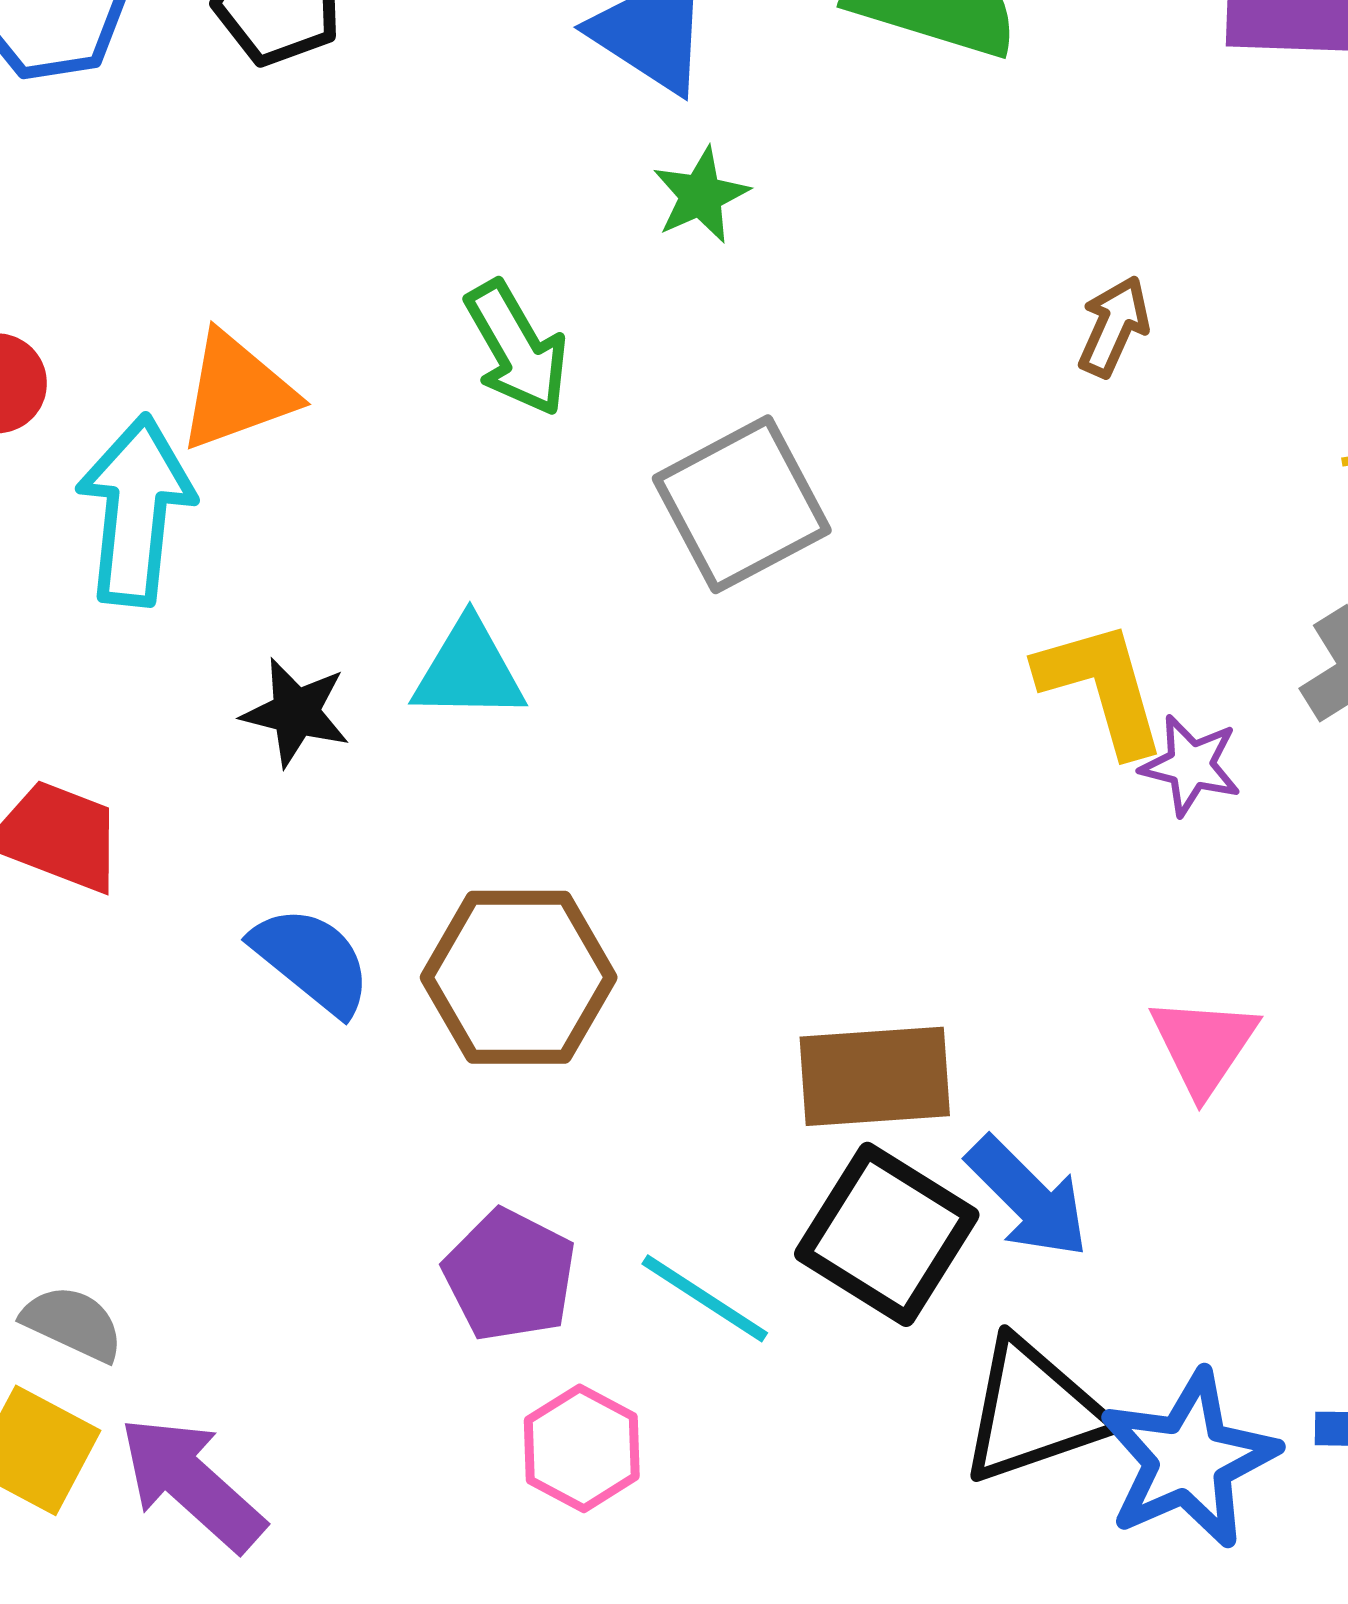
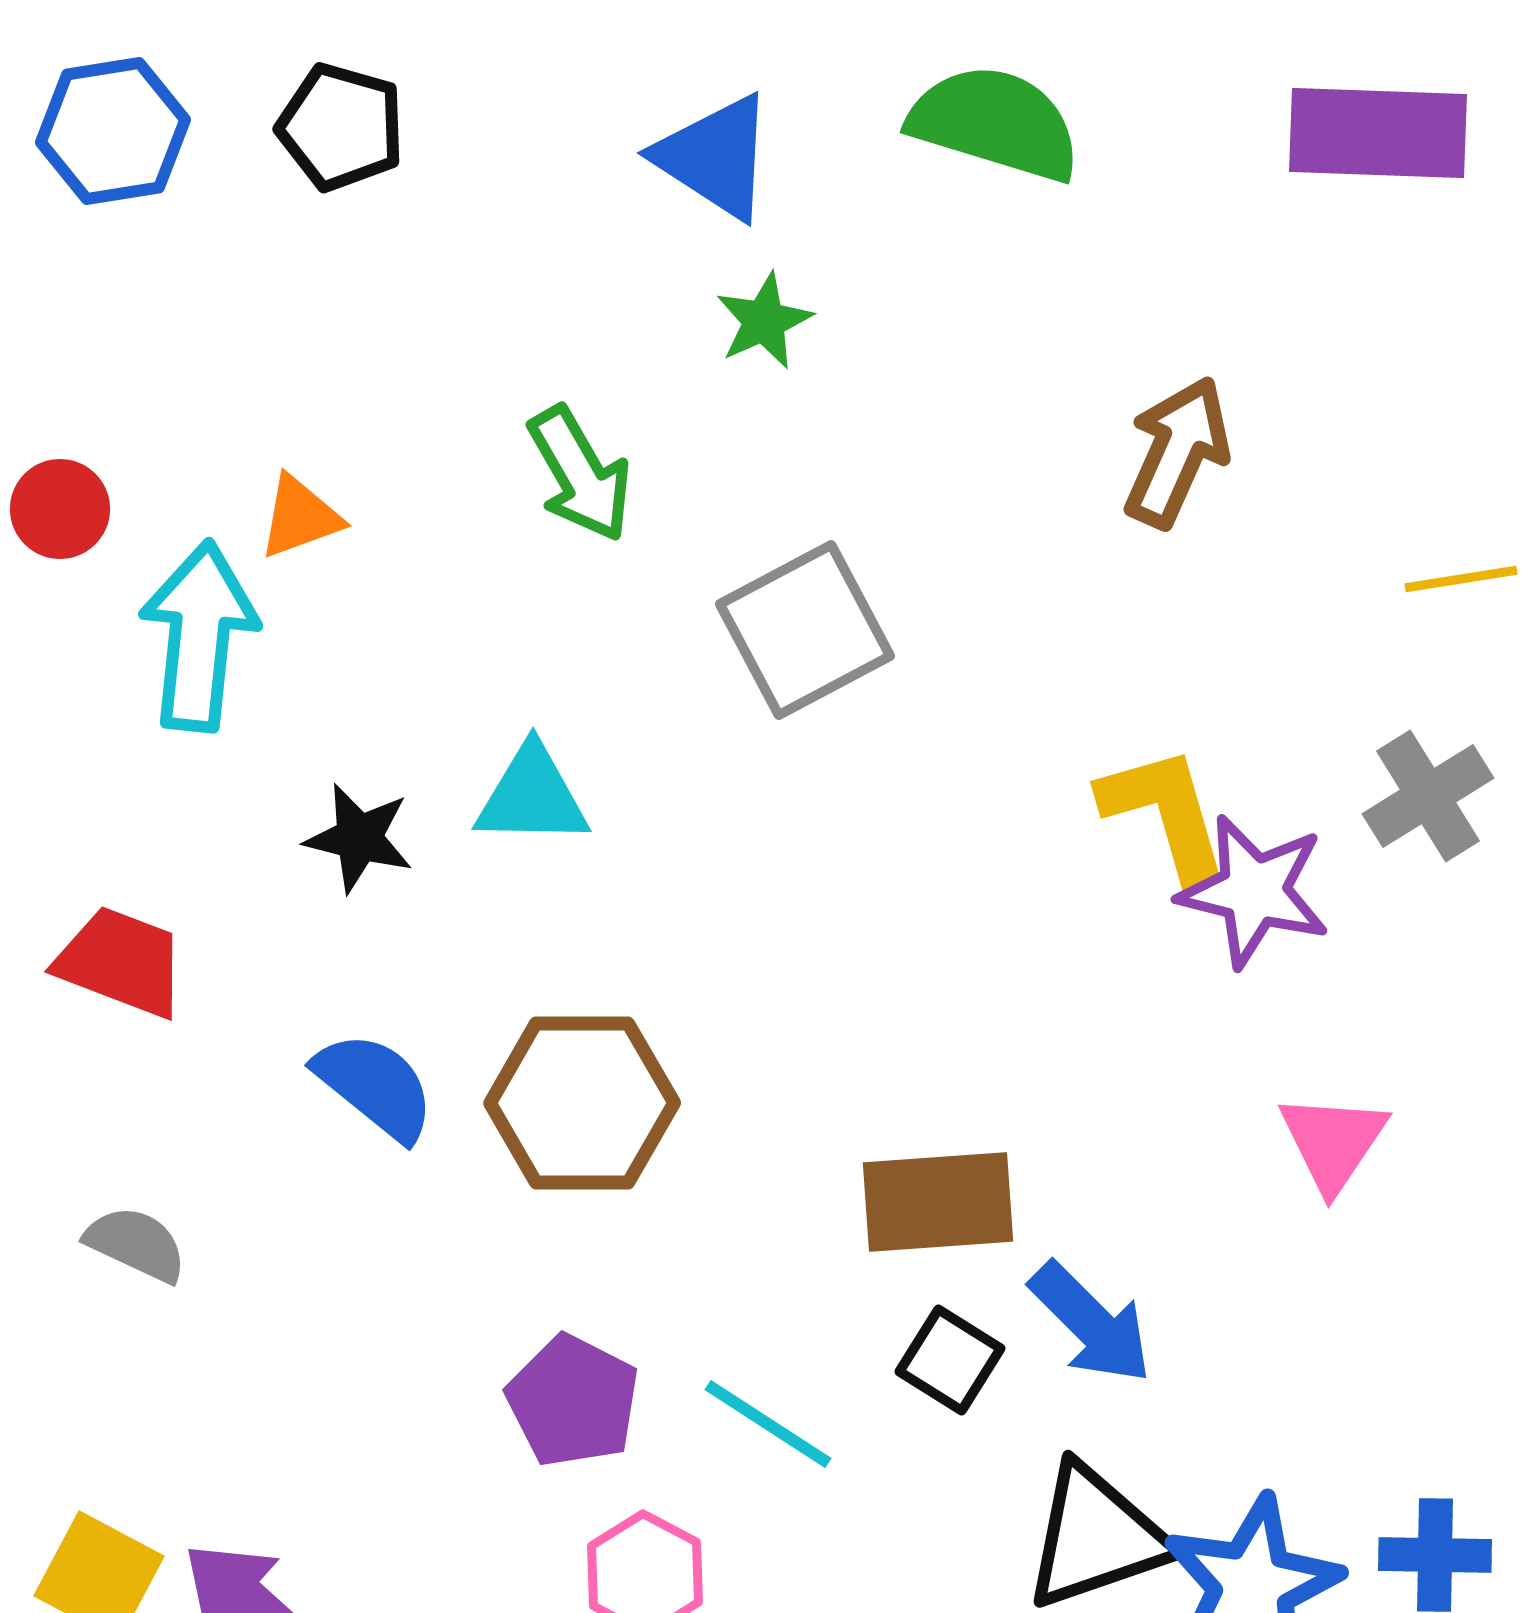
brown arrow: (1114, 326) -> (1177, 452), size x1.5
orange triangle: (237, 391) -> (300, 517), size x0.7
purple star: (1191, 765) -> (1254, 891), size x1.5
pink triangle: (1204, 1045) -> (1333, 1142), moved
black square: (887, 1234) -> (950, 1360), size x0.6
gray semicircle: (73, 1323) -> (136, 1244), moved

